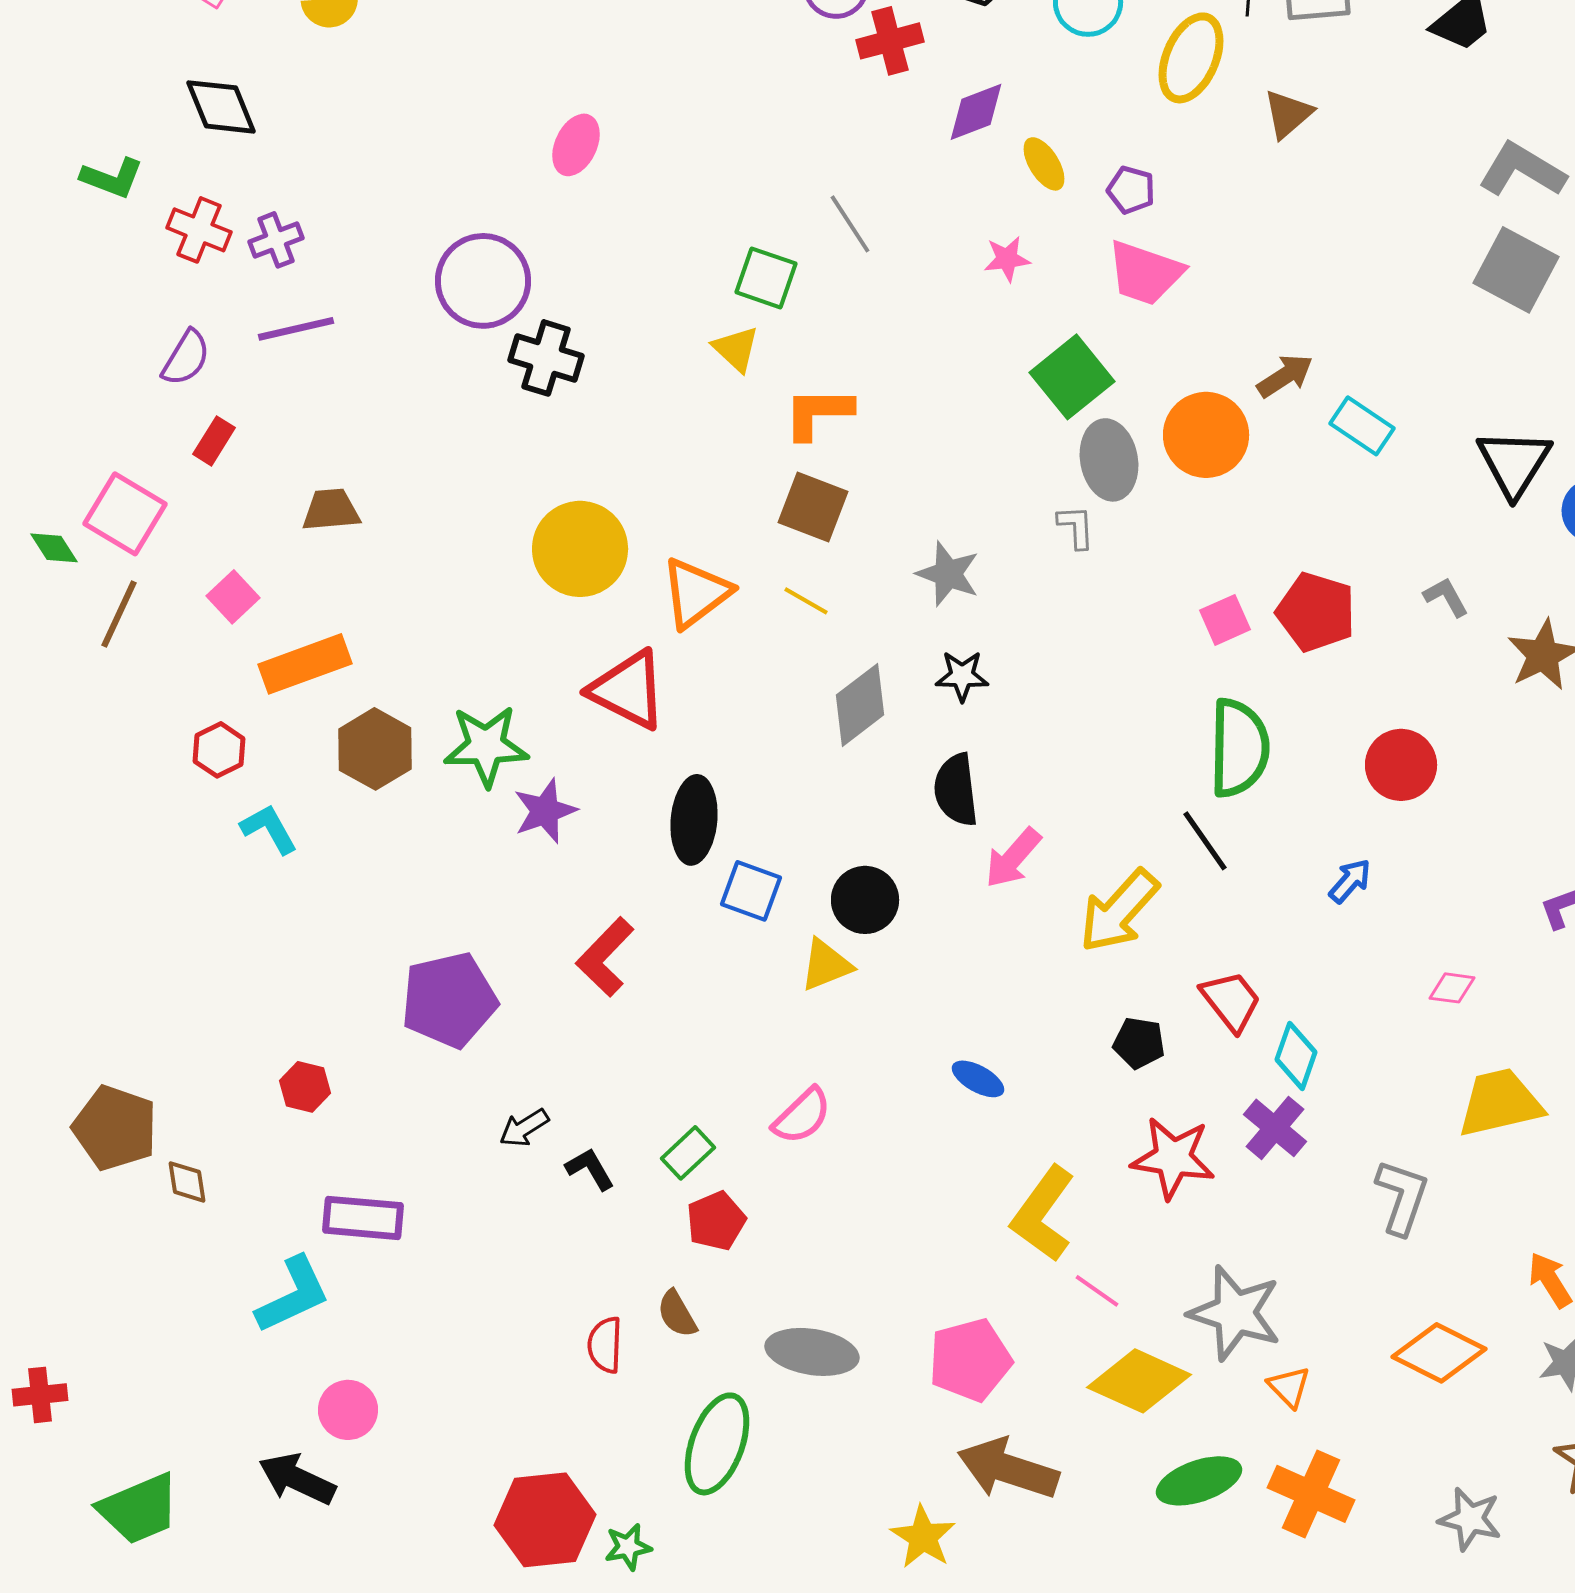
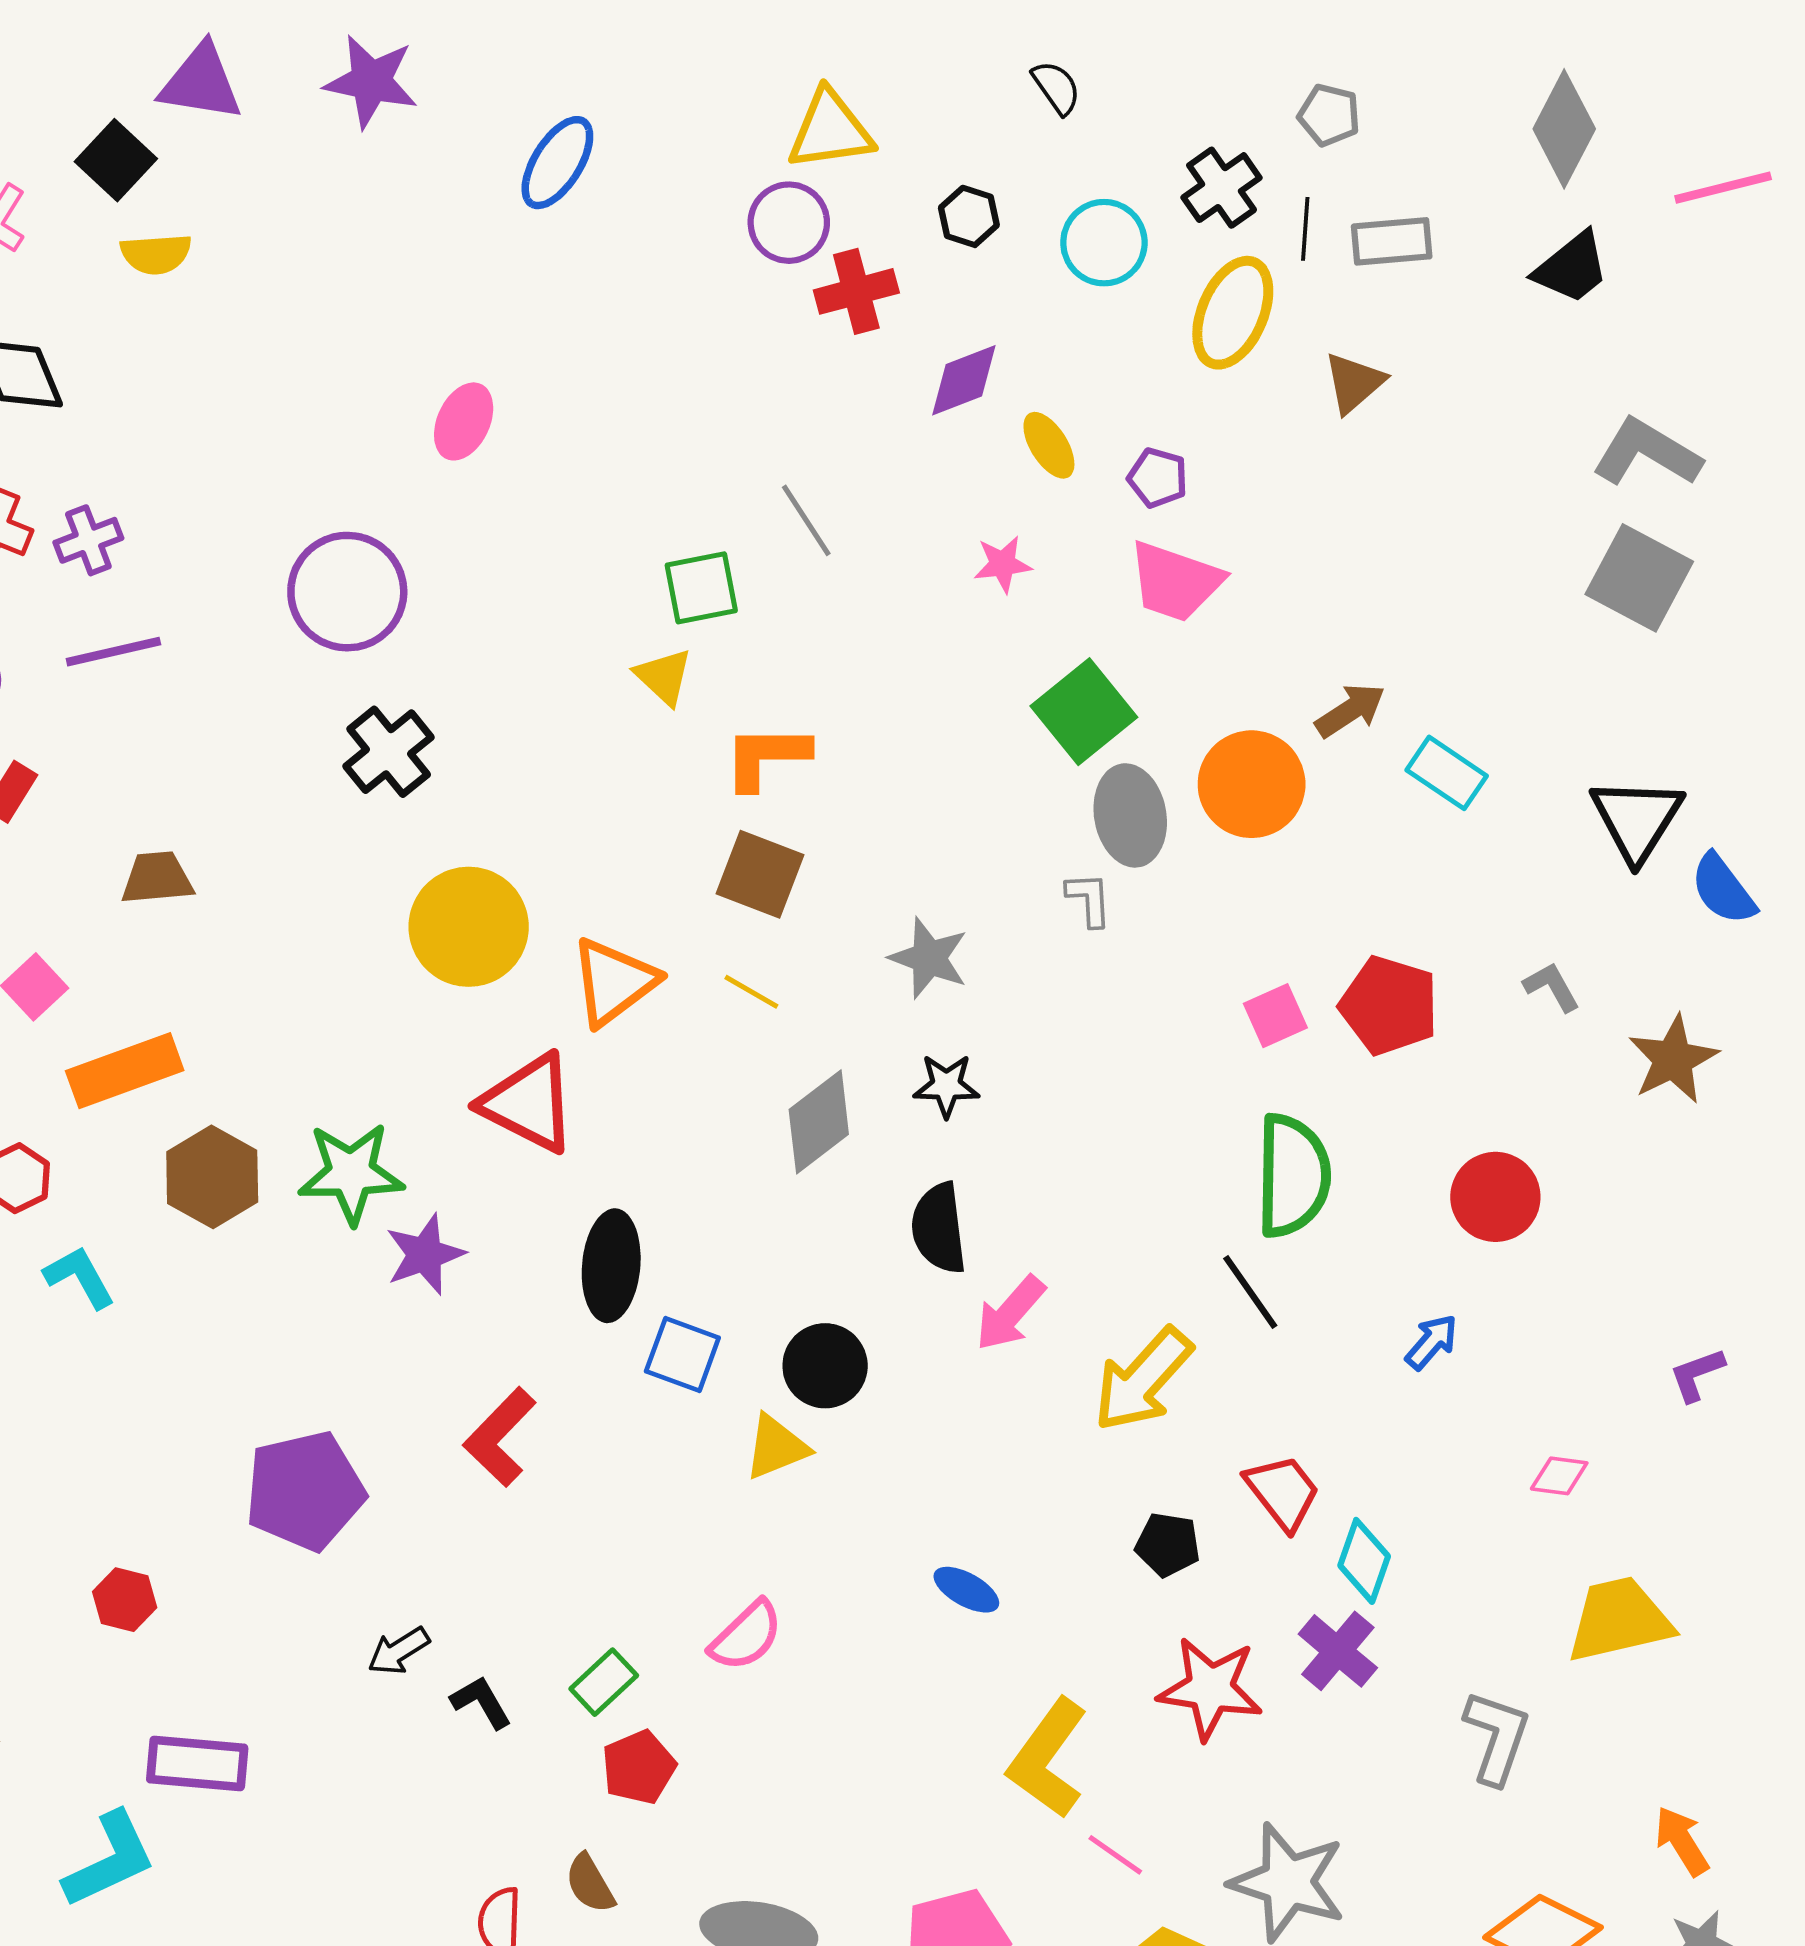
green square: (766, 278) -> (701, 588), turned -30
black cross: (546, 358) -> (389, 752), moved, turned 34

